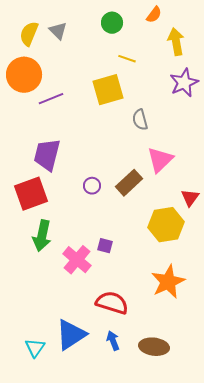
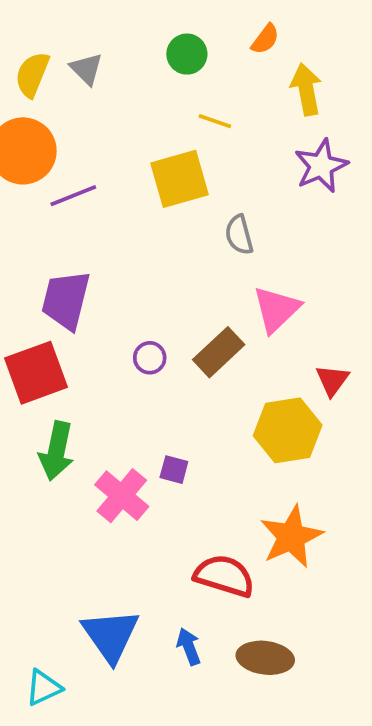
red semicircle: (112, 303) -> (224, 576), moved
blue triangle: (71, 335) -> (111, 635), turned -32
cyan triangle: (35, 348) -> (43, 688), moved, turned 30

